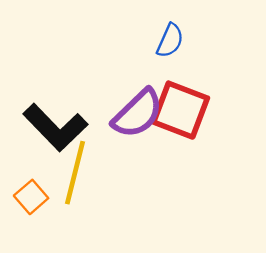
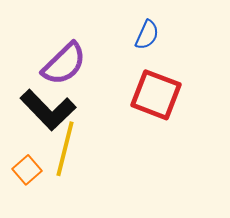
purple semicircle: (138, 114) -> (64, 64), moved

